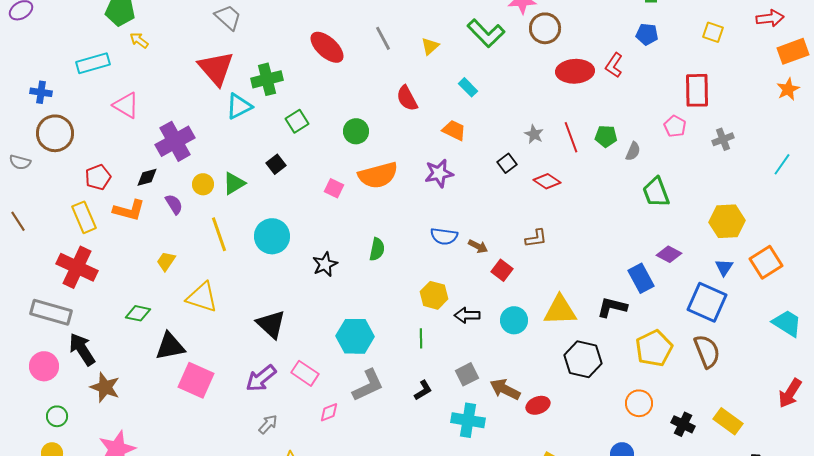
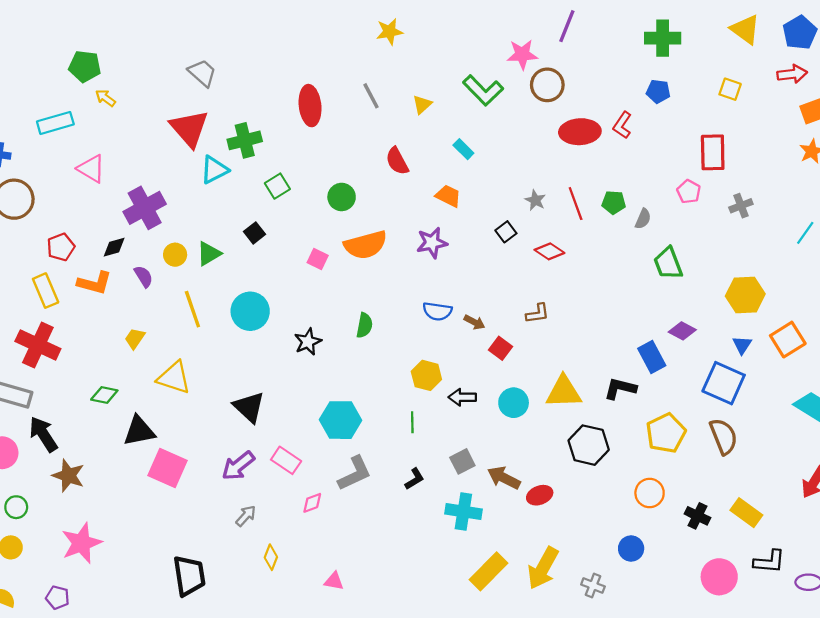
red ellipse: (327, 47) -> (310, 106), turned 42

